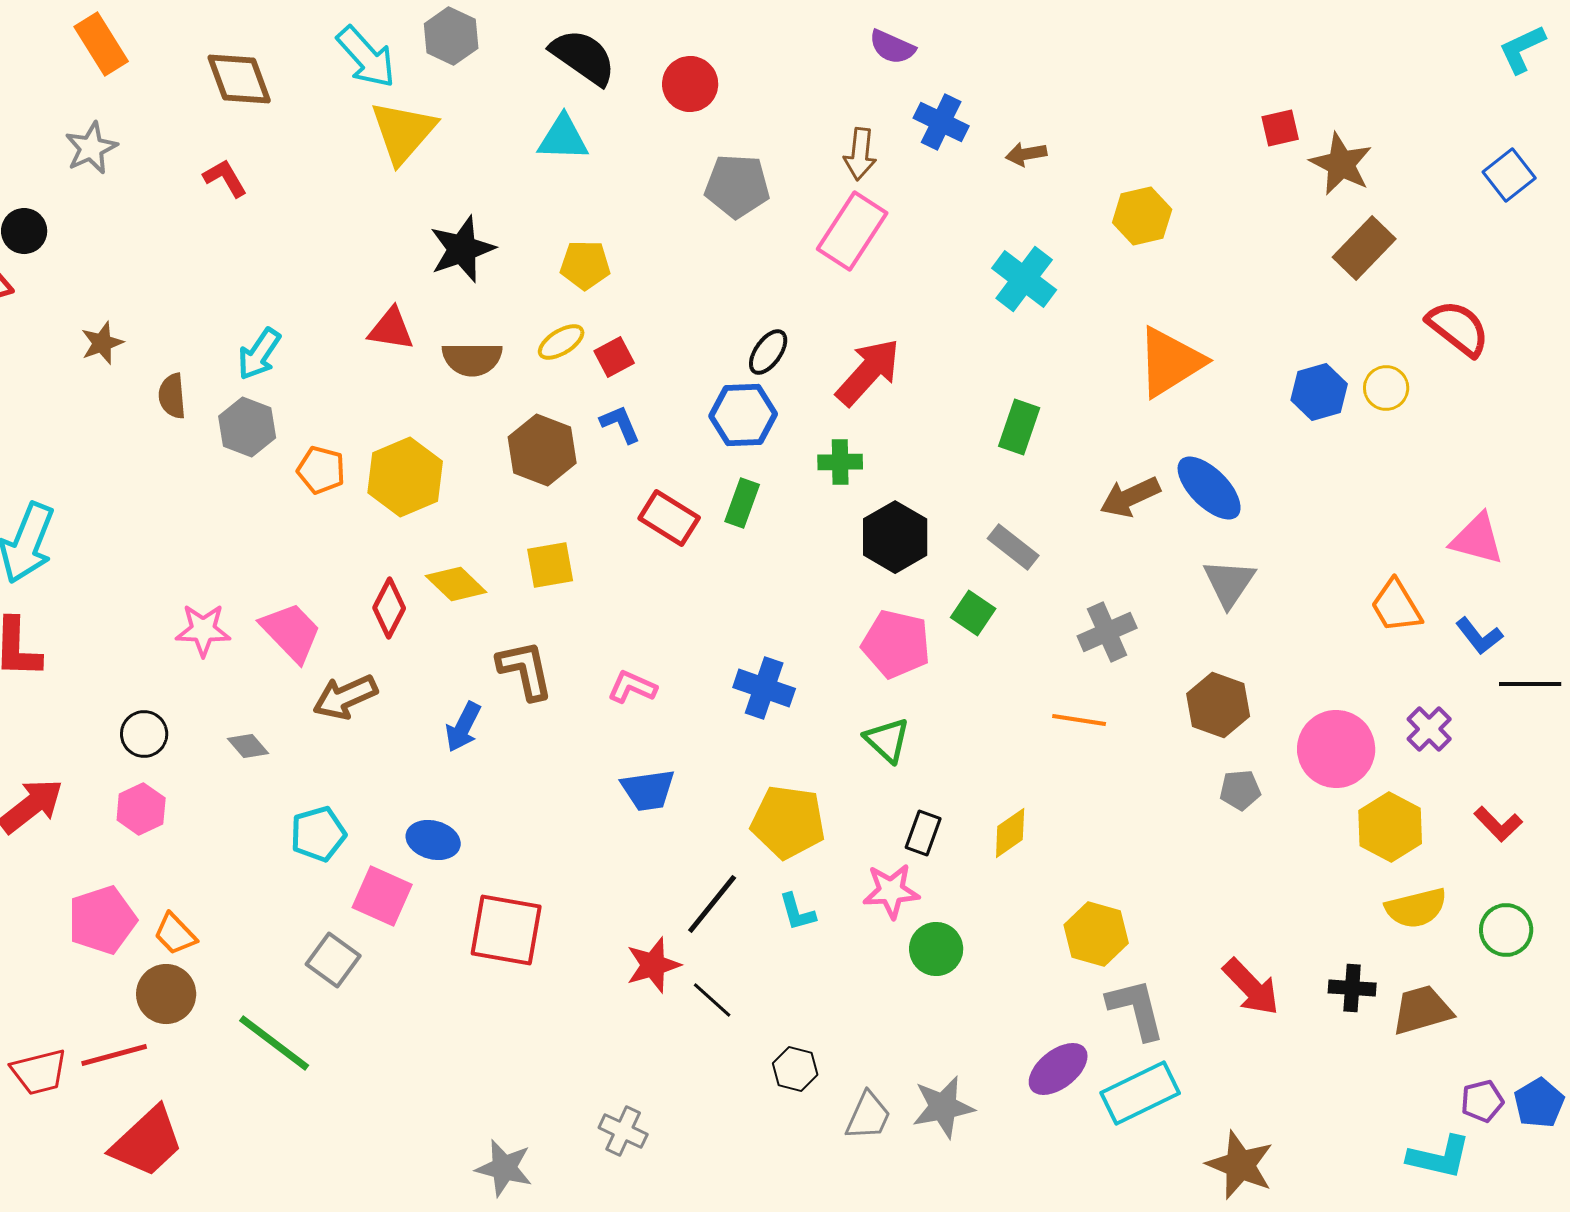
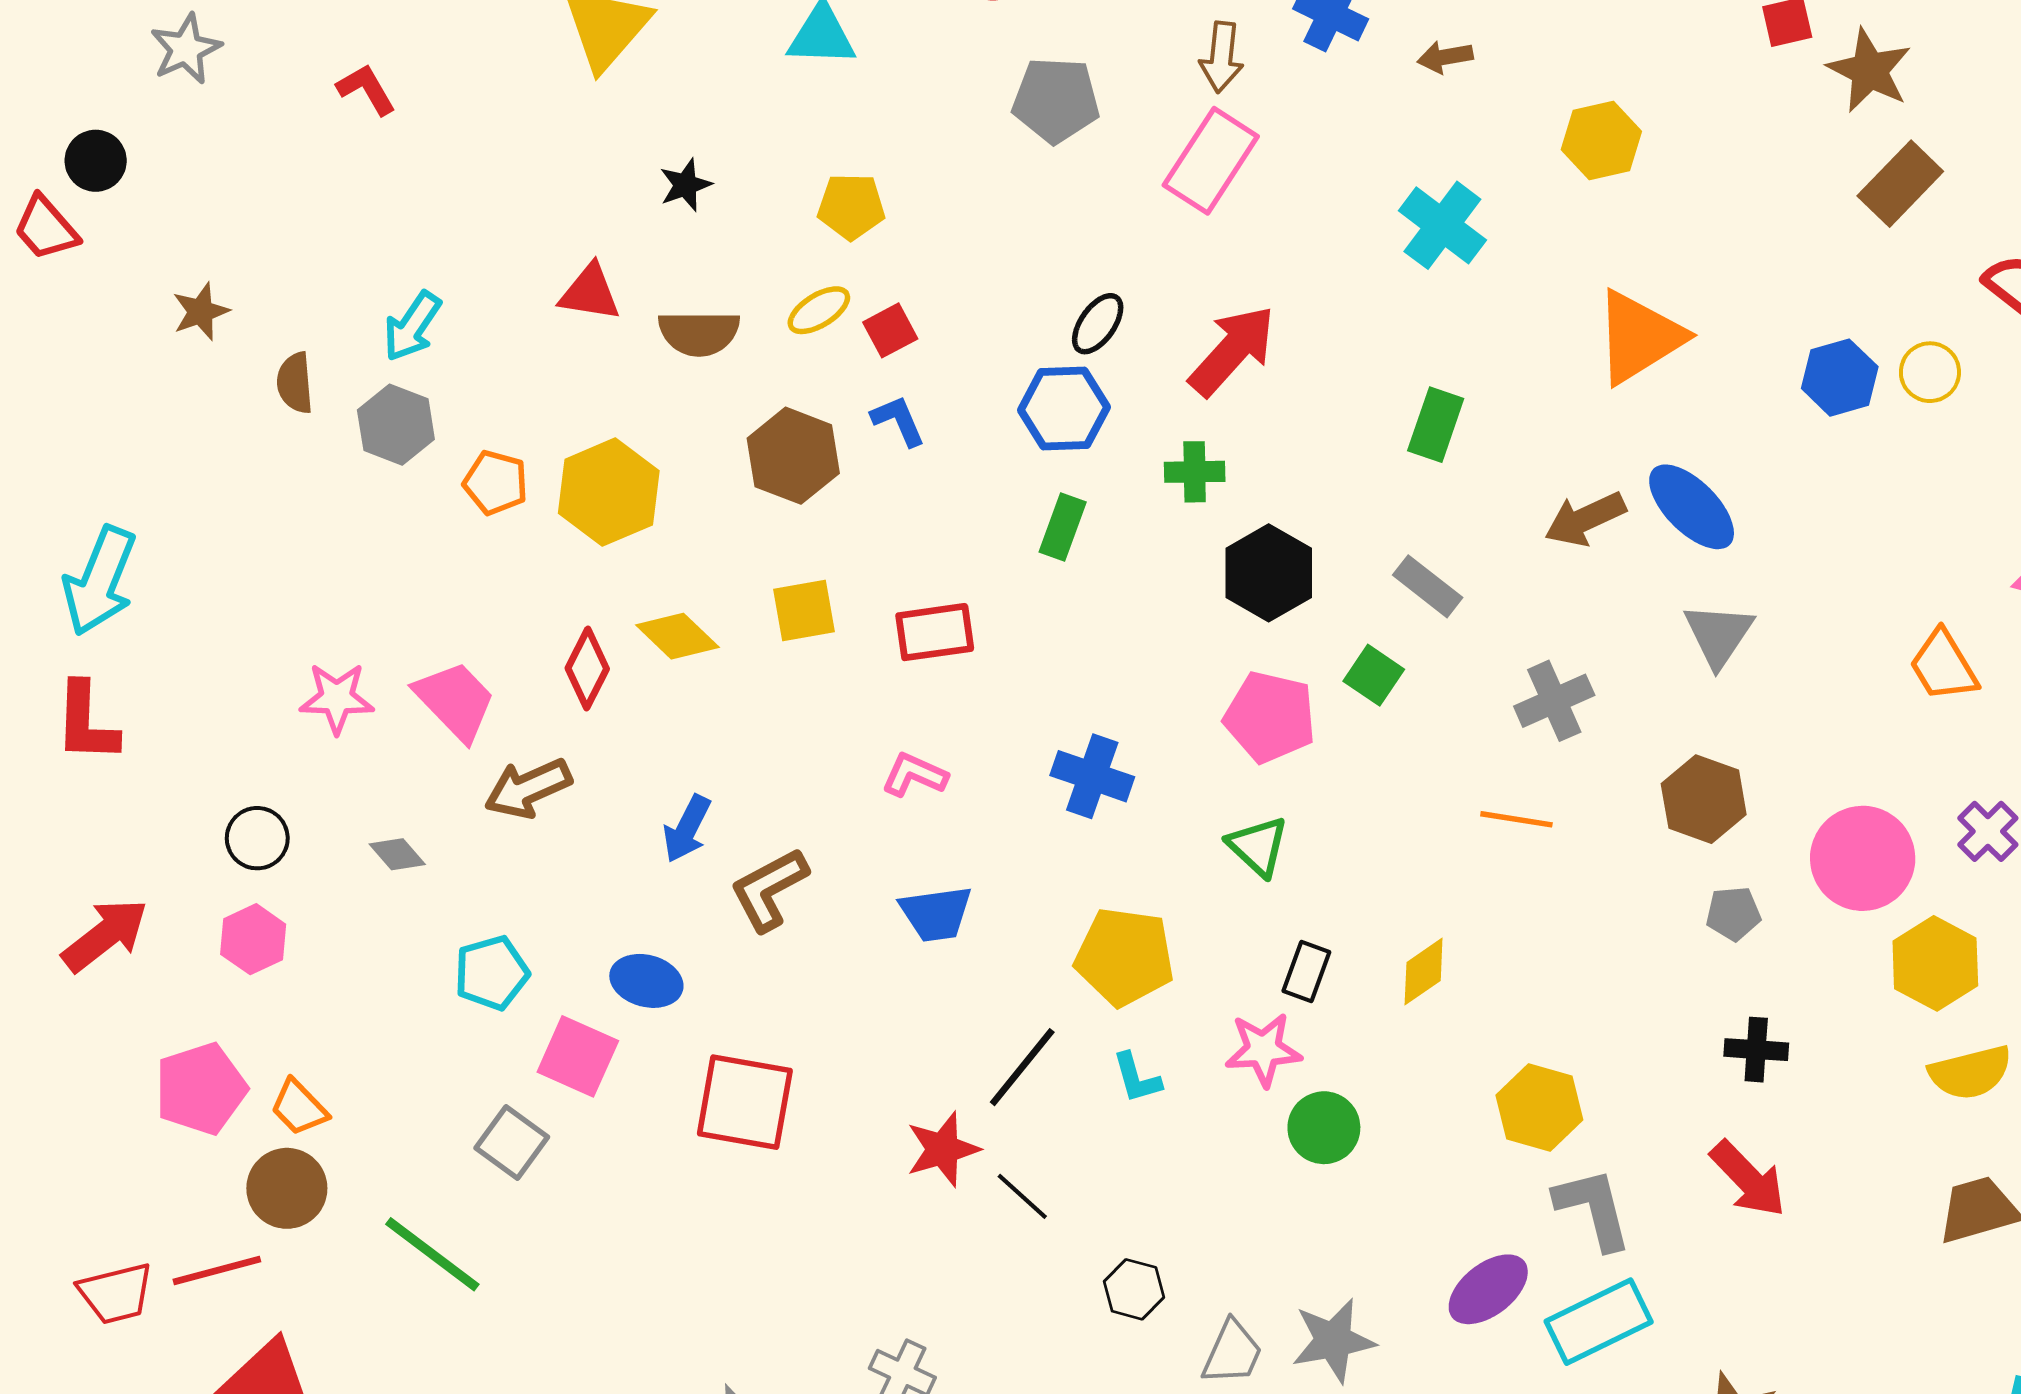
black star: (462, 249) -> (686, 185), size x0.6
red rectangle: (669, 518) -> (935, 632), moved, turned -40
brown L-shape: (525, 670) -> (769, 889), moved, turned -106
black cross: (1352, 988) -> (1756, 1050), moved

